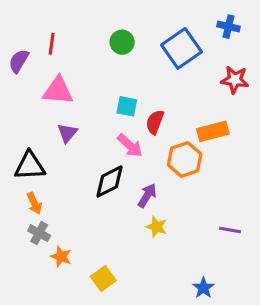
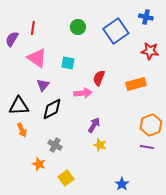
pink triangle: (58, 91) -> (37, 58), turned 30
cyan square: (127, 106) -> (68, 63), moved
pink arrow: (130, 145) -> (83, 93), turned -48
orange hexagon: (185, 160) -> (151, 125), moved
black diamond: (110, 181) -> (52, 109), moved
gray cross: (39, 233) -> (55, 145), moved
blue star: (203, 288) -> (122, 184), moved

